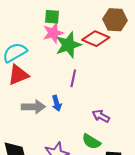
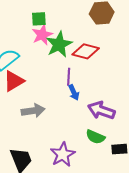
red diamond: (96, 39) -> (86, 51), moved
blue arrow: (57, 103) -> (74, 92), moved
purple arrow: (101, 116) -> (101, 110), size x1.5

